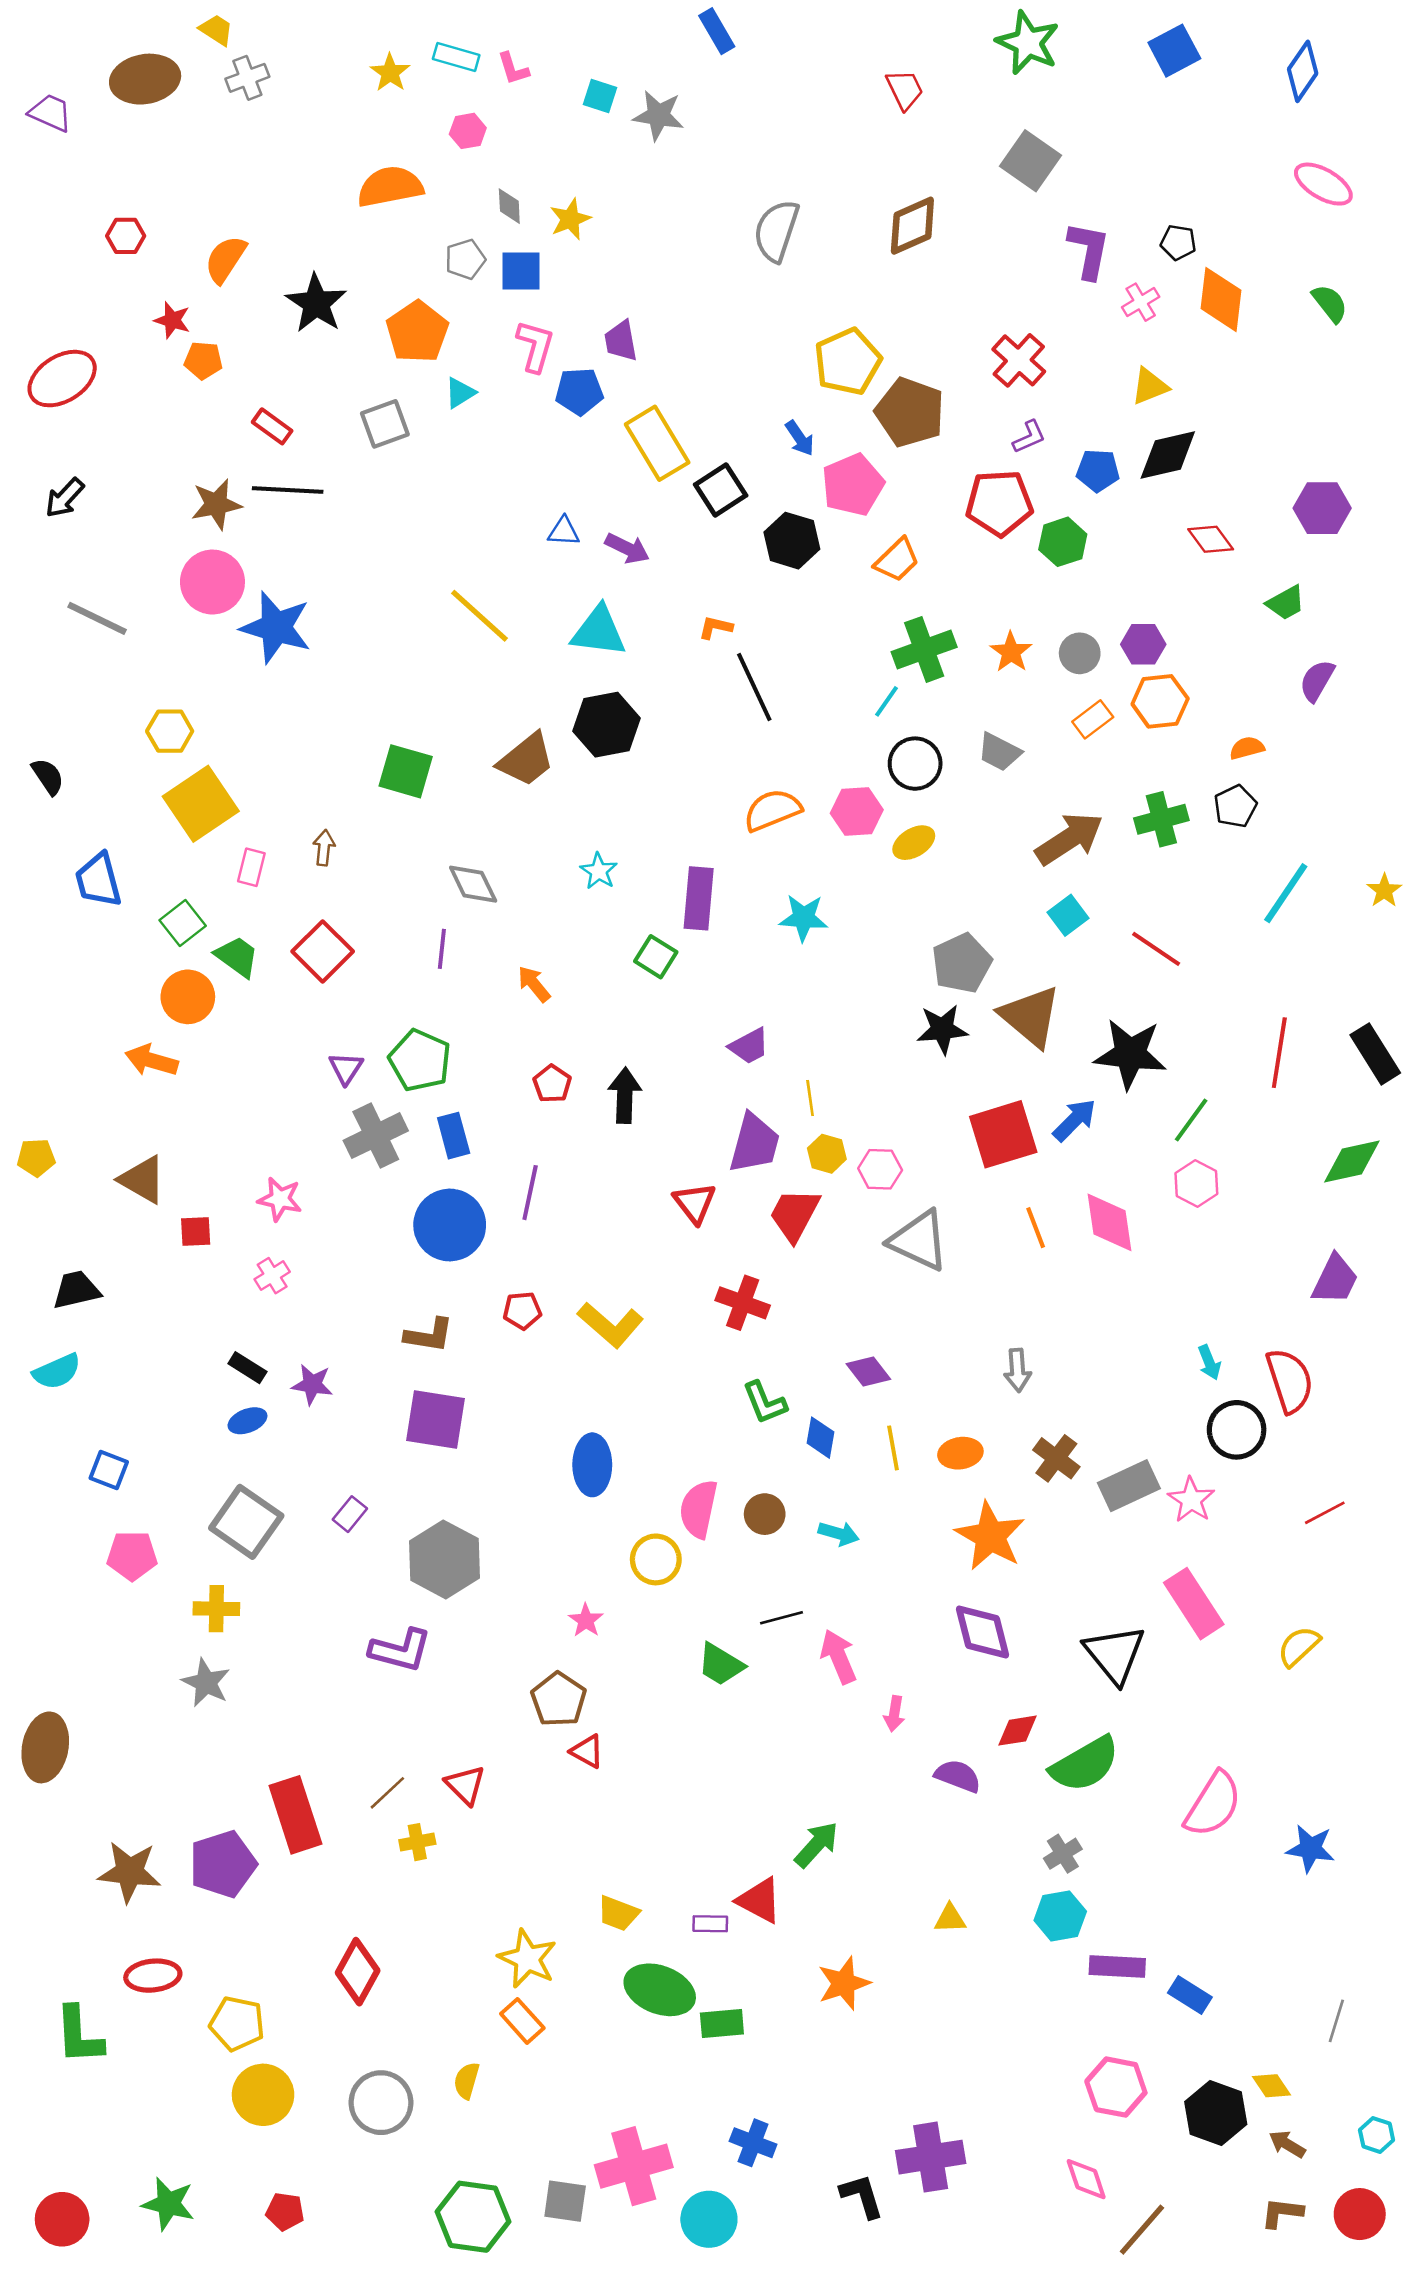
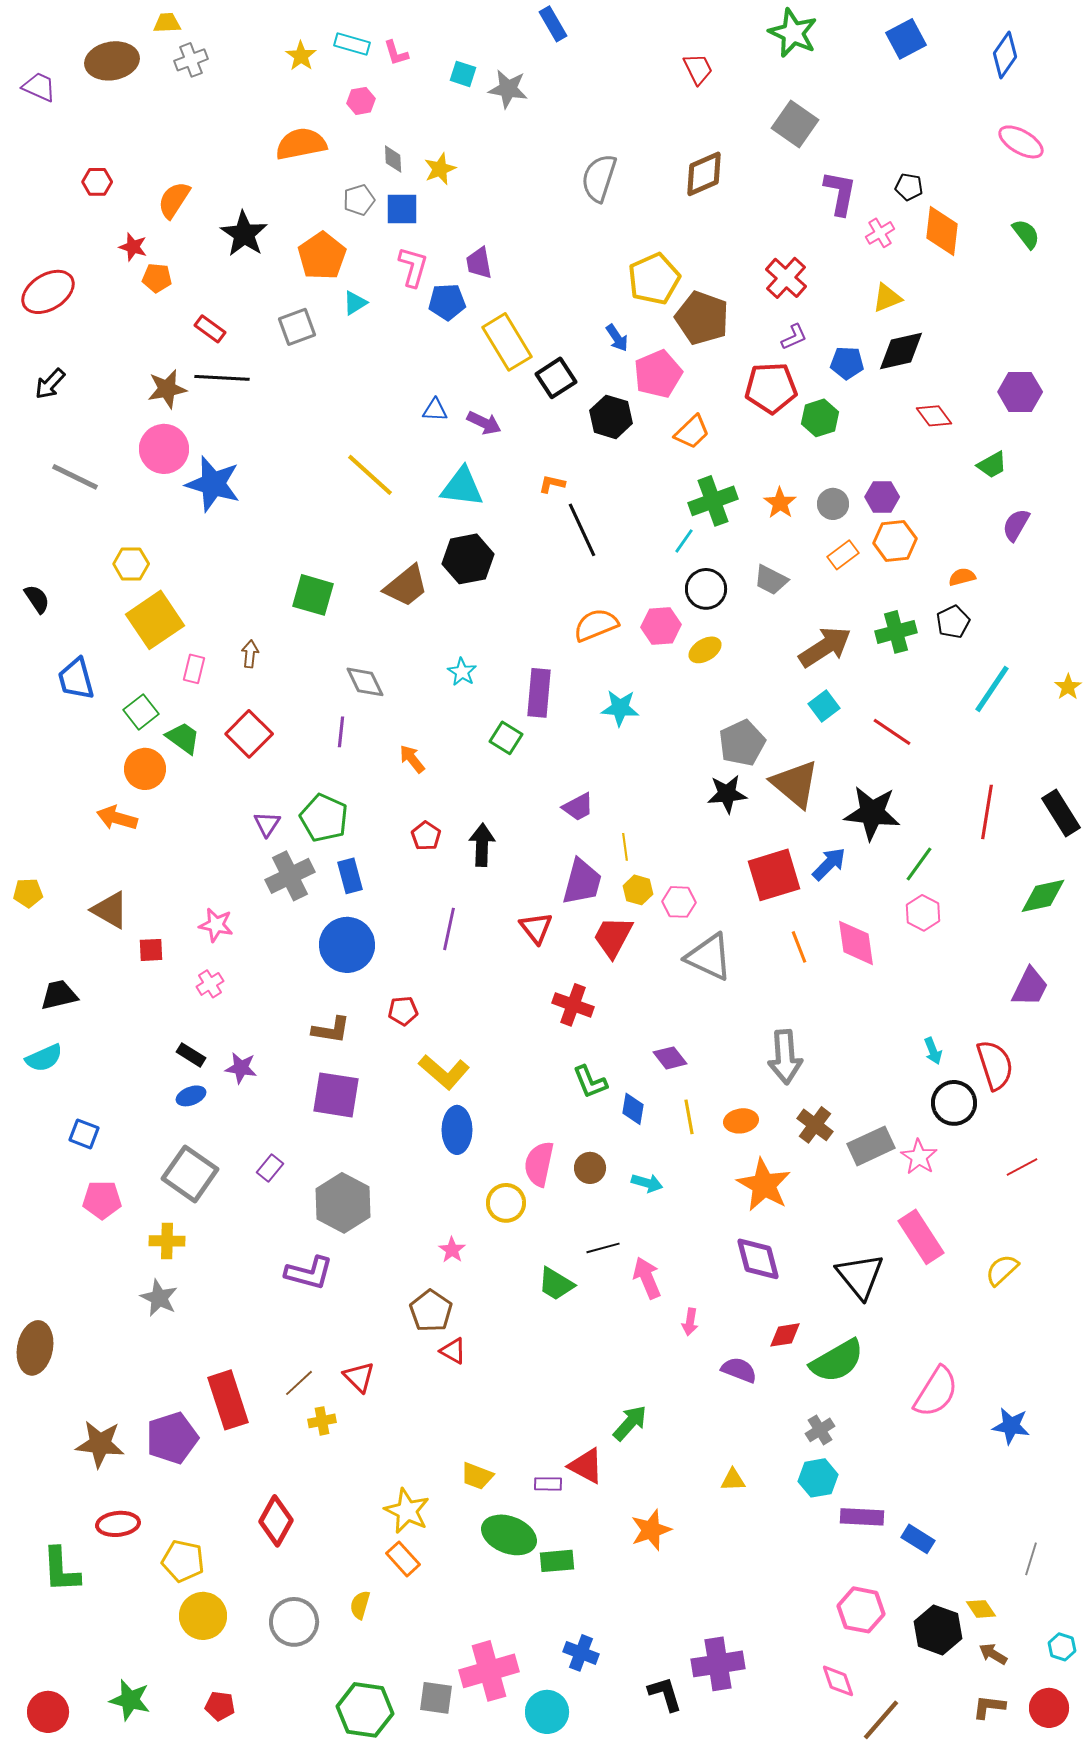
yellow trapezoid: (216, 30) -> (167, 23), turned -36
purple line: (530, 1193) -> (449, 929), moved
yellow L-shape: (610, 1325) -> (444, 1072), moved
gray arrow: (1017, 1370) -> (785, 1057), size x1.6

